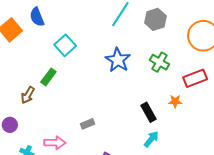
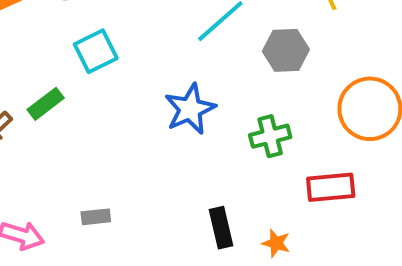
green cross: (160, 62) -> (270, 136), turned 30
orange star: (175, 101) -> (276, 243), moved

